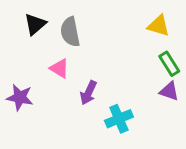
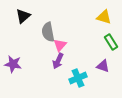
gray semicircle: (70, 32) -> (48, 32), moved
pink triangle: (59, 68) -> (60, 45), moved, turned 40
purple triangle: (169, 91) -> (103, 66), moved

